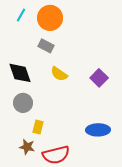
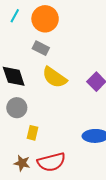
yellow semicircle: (59, 74) -> (54, 77), size x1.4
brown star: (27, 147) -> (22, 163), moved

